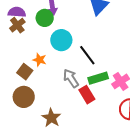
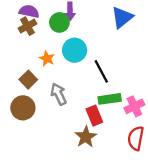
orange star: (39, 60) -> (47, 58), moved
gray arrow: (71, 78) -> (59, 94), moved
brown star: (51, 118) -> (86, 137), moved

